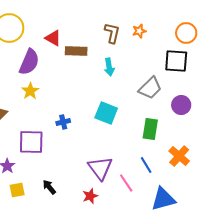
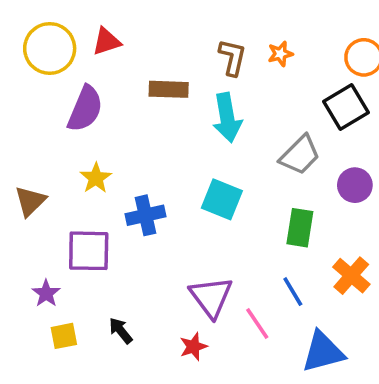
red triangle: (53, 38) -> (106, 41), moved, turned -48
black square: (176, 61) -> (346, 107), turned -35
cyan arrow: (109, 67) -> (227, 118), size x1.5
yellow star: (30, 91) -> (96, 178), moved
blue cross: (63, 122) -> (145, 215), size x1.5

